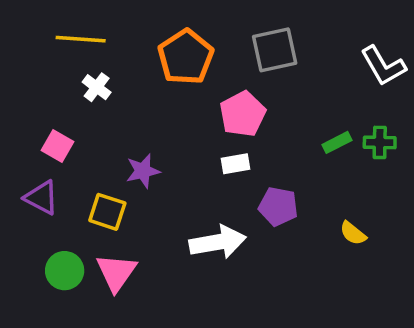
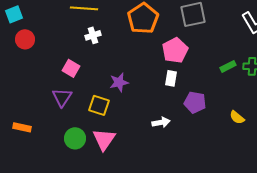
white cross: (97, 87) -> (93, 35), turned 35
white rectangle: (235, 164) -> (171, 78), turned -70
purple triangle: (41, 198) -> (62, 97), turned 35
white arrow: (218, 242) -> (161, 122), size x0.6

